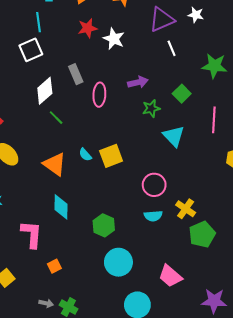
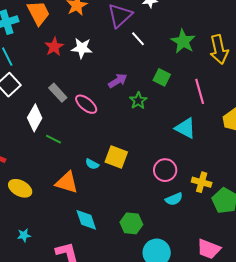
green star: (214, 66) -> (183, 41), turned -30
pink ellipse: (99, 95) -> (86, 104), turned -35
cyan triangle: (174, 136) -> (185, 128), moved
yellow square: (111, 156) -> (116, 157), turned -30

